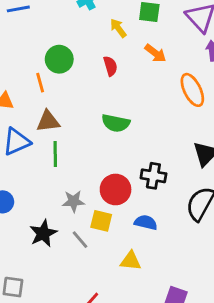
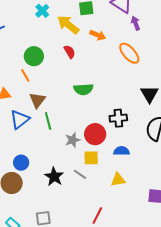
yellow arrow: (118, 28) -> (68, 25), size x1.6
brown triangle: (48, 121) -> (37, 100), turned -30
gray star: (73, 201) -> (73, 140), moved

